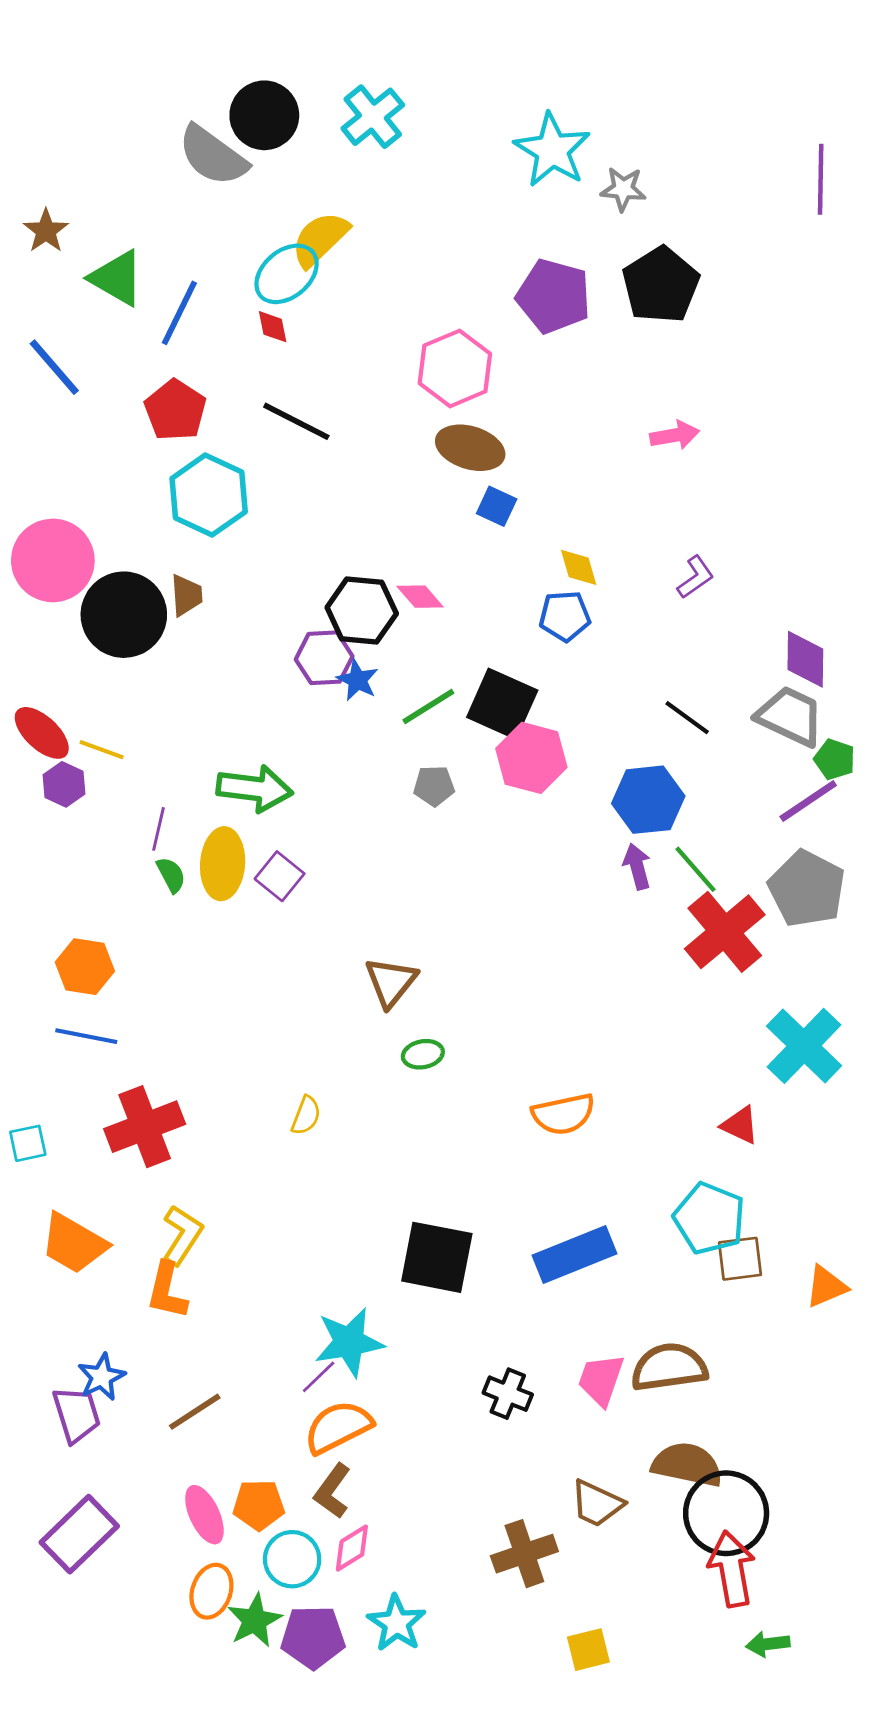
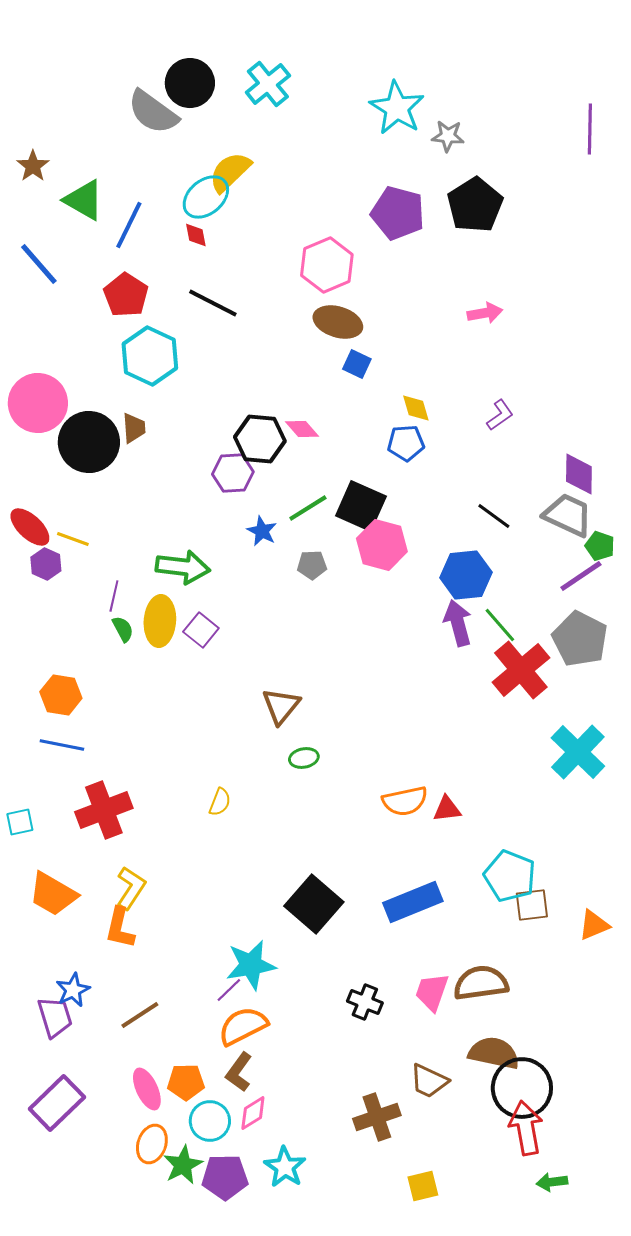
blue star: (357, 680) -> (262, 531), moved
purple arrow: (637, 866) -> (458, 623), size x1.4
red triangle: (740, 1125) -> (447, 809), moved, turned -32
black square: (437, 1257) -> (314, 904), turned 30

